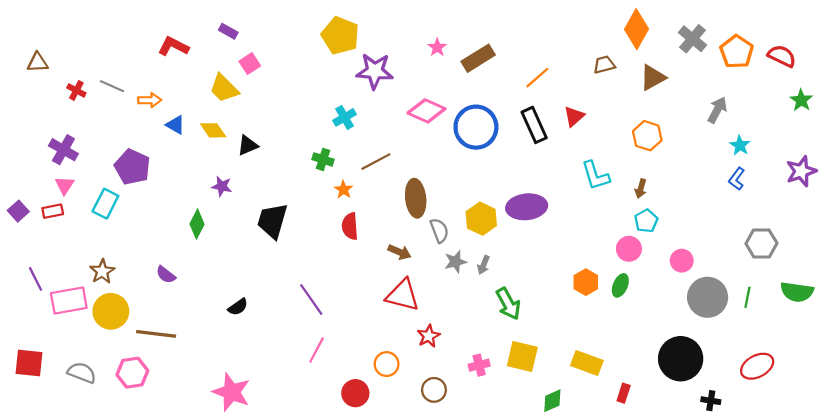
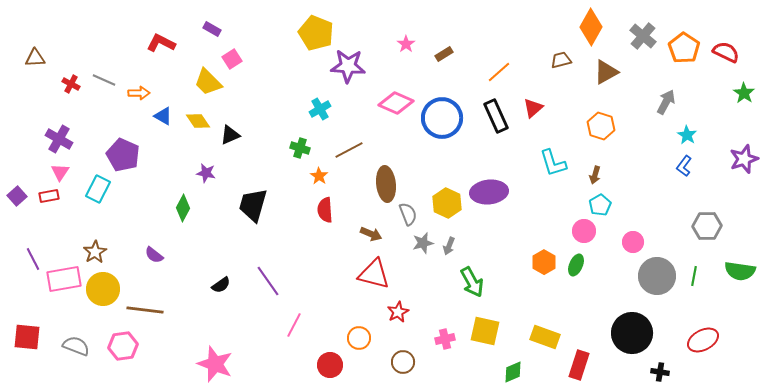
brown rectangle: (478, 58) -> (444, 54), size x0.6
purple line: (311, 299) -> (268, 281), moved
red rectangle: (624, 393) -> (579, 365), size x1.6

